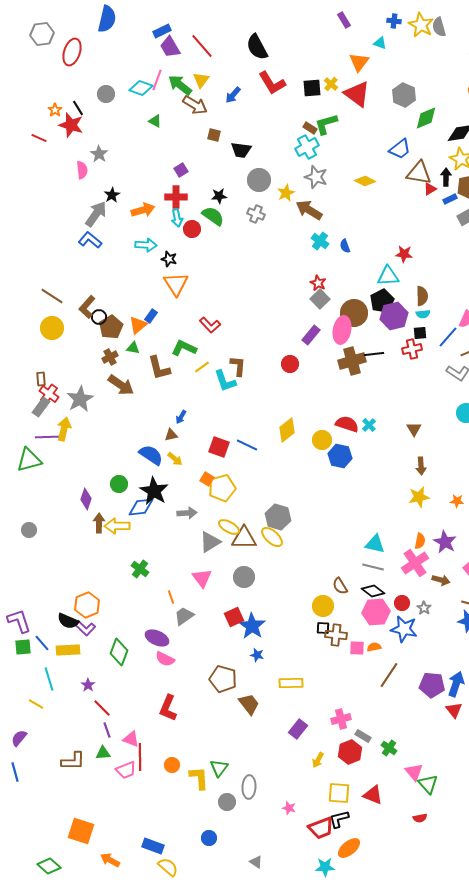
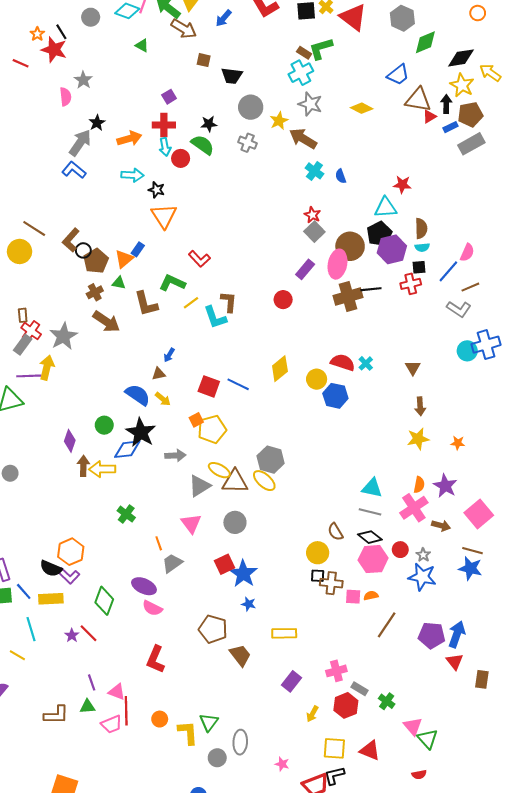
yellow circle: (52, 328) -> (20, 251), moved
orange square: (207, 479) -> (196, 420), turned 32
blue star: (404, 629) -> (422, 577), moved
red line: (102, 708) -> (89, 633), moved

